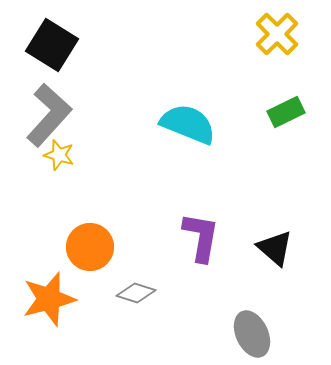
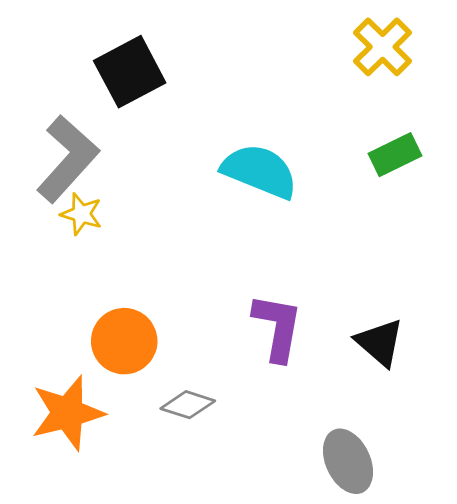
black square: (52, 45) -> (130, 72), moved, turned 30

